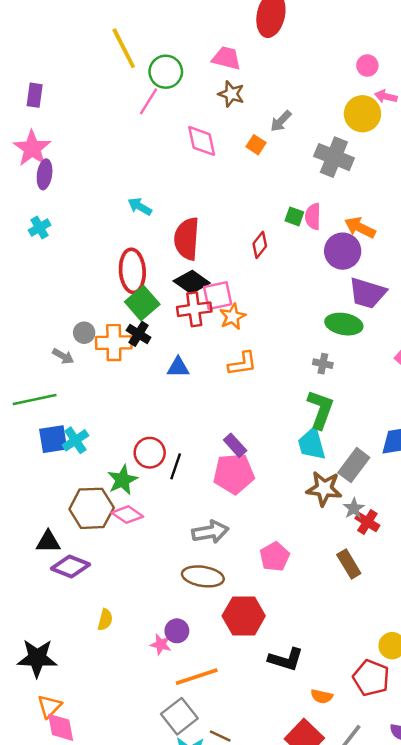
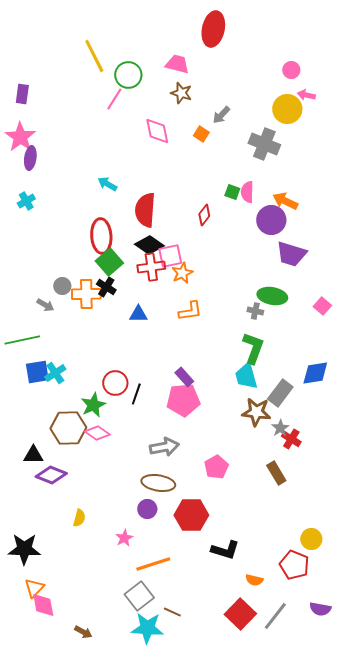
green ellipse: (344, 324) -> (272, 296), moved
purple circle: (177, 631) -> (147, 509), moved
pink star: (161, 644) -> (124, 538), turned 30

